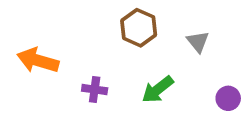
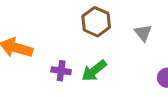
green arrow: (158, 89) -> (94, 71), moved

